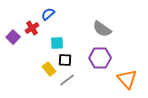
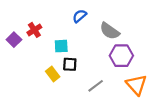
blue semicircle: (48, 14) -> (80, 16), moved
purple hexagon: (100, 58) -> (121, 56), moved
gray line: (67, 80) -> (96, 86), moved

